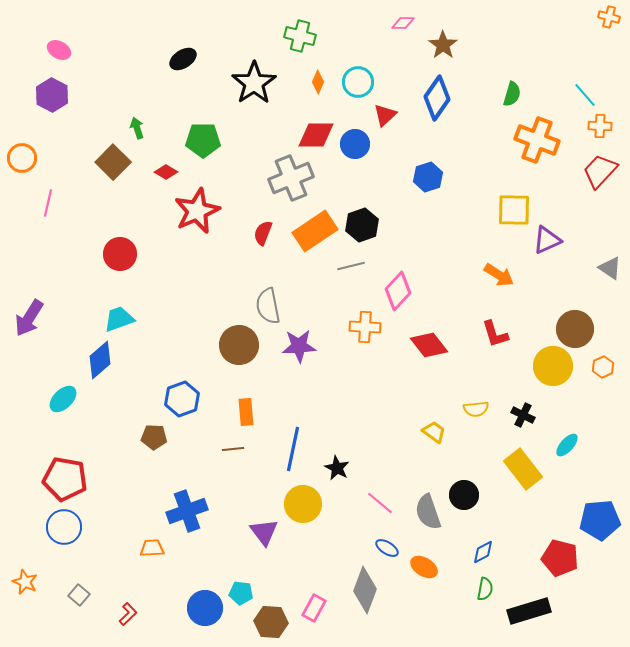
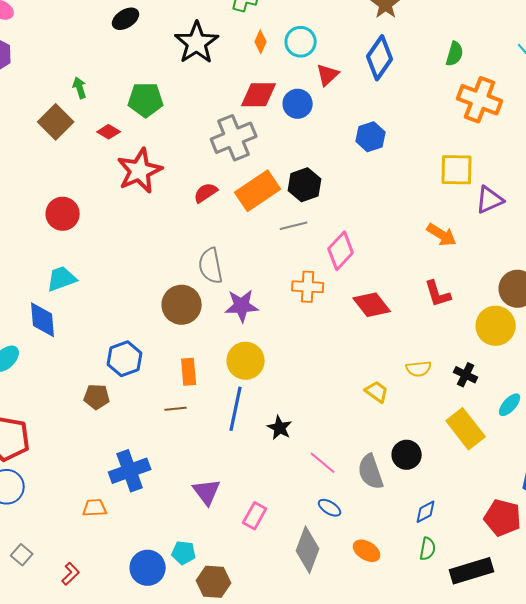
red semicircle: (263, 233) -> (206, 193), turned 35
blue diamond: (100, 360) -> (43, 320), turned -54
yellow circle: (303, 504) -> (246, 361), moved
orange ellipse: (424, 567) -> (367, 551), moved
pink rectangle: (314, 608) -> (255, 516), moved

